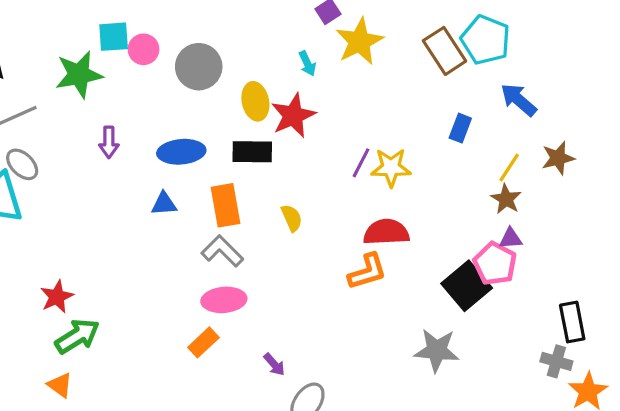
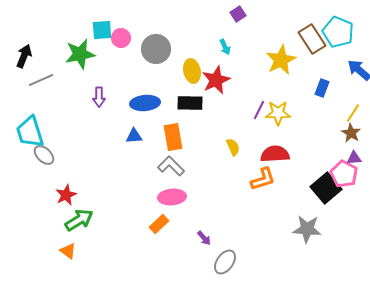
yellow star: (359, 41) -> (281, 60), moved
gray ellipse: (22, 164) -> (44, 155), moved
yellow semicircle: (292, 218) -> (233, 147), moved

